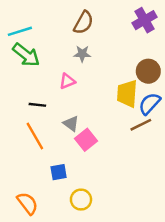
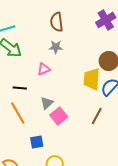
brown semicircle: (83, 23) -> (57, 22), turned 144
gray triangle: (71, 124) -> (47, 103), turned 40
brown line: (141, 125) -> (97, 116), moved, turned -36

